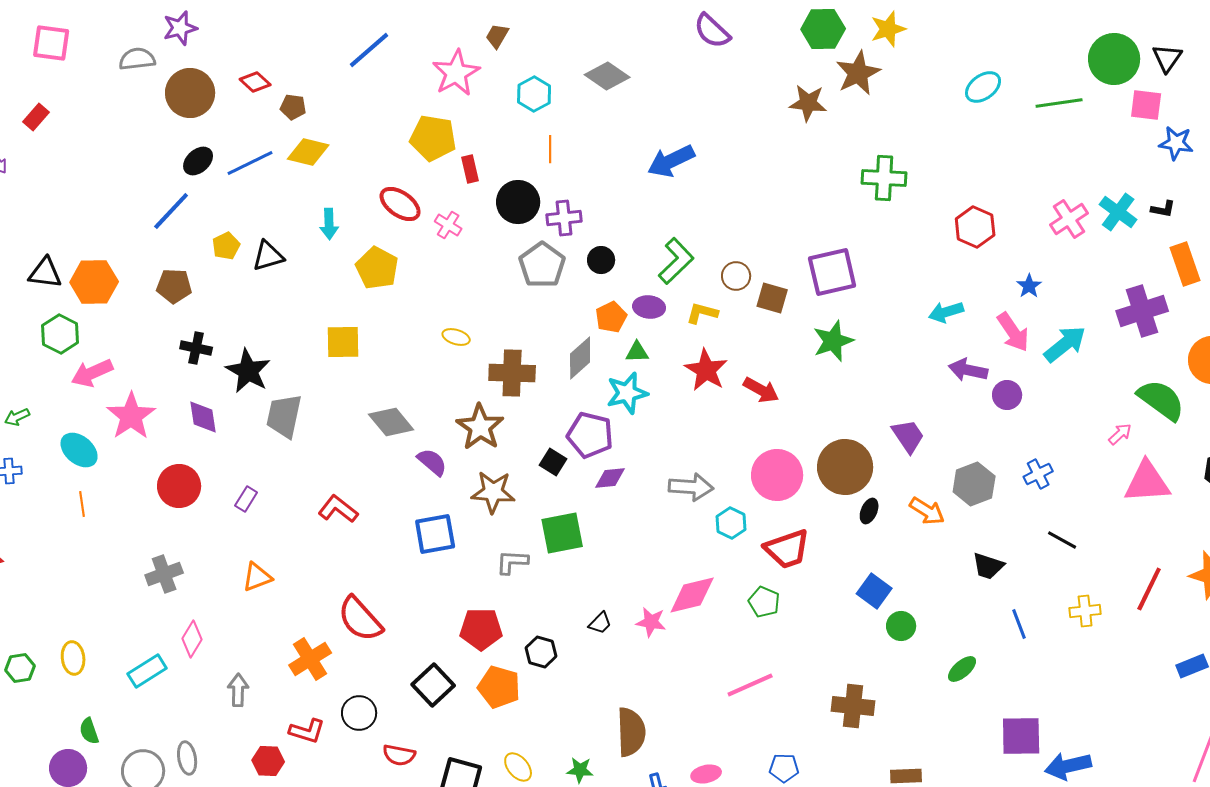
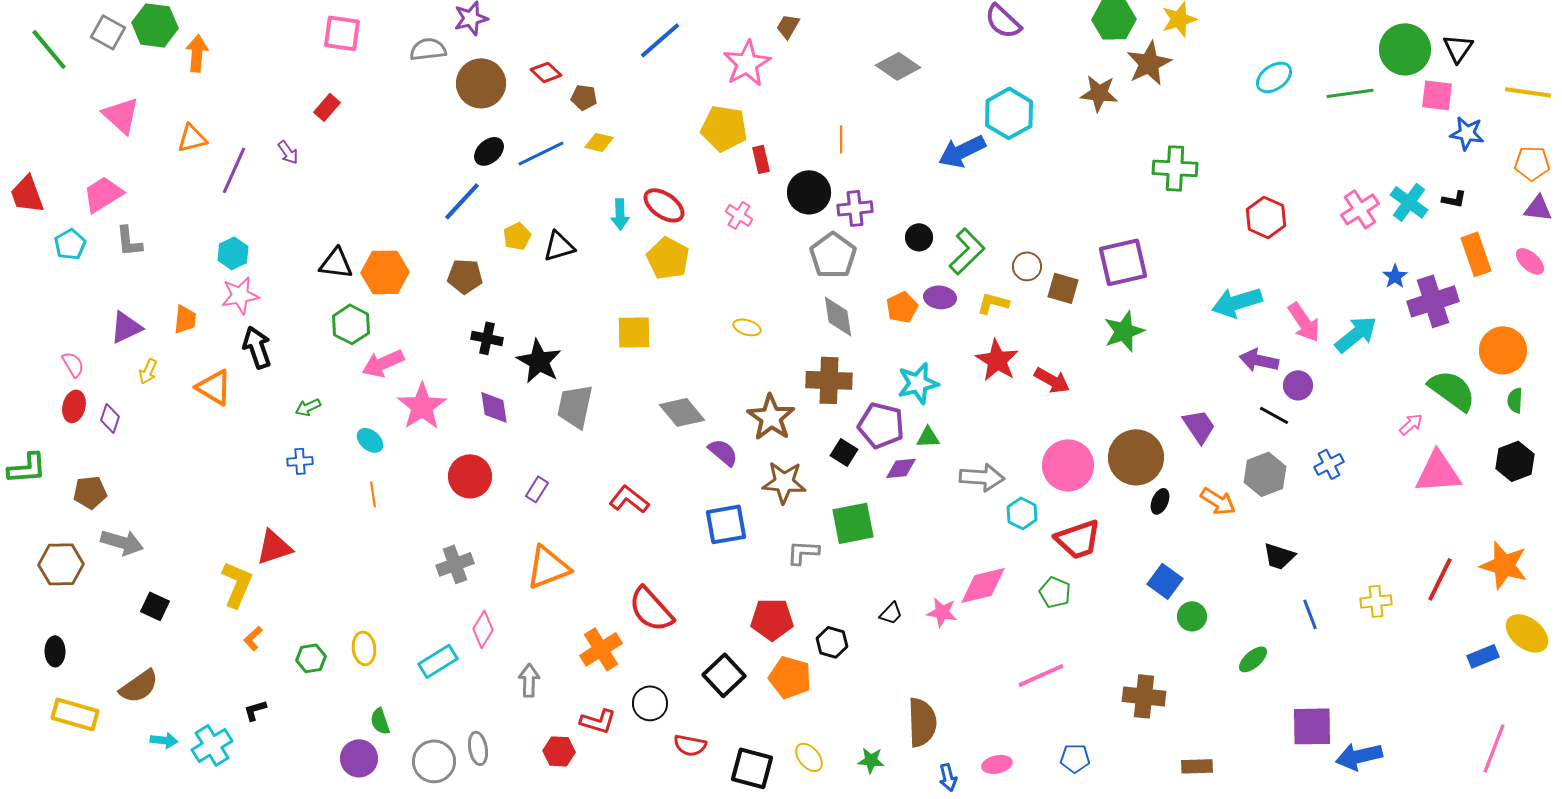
cyan hexagon: (534, 94) -> (1009, 113), moved, size x1.4
yellow diamond: (308, 152) -> (599, 142), size x0.7
red ellipse: (400, 204) -> (664, 205), moved
black circle: (601, 260) -> (919, 237), moved
blue star: (1029, 286) -> (1395, 276), moved
cyan arrow: (946, 312) -> (1237, 302), size x1.4
green triangle: (637, 352) -> (928, 437), moved
gray diamond: (580, 358) -> (838, 316), moved, turned -57
brown cross: (512, 373) -> (829, 380), moved
cyan ellipse: (79, 450) -> (370, 440), size x0.7
black line: (1062, 540) -> (1274, 415), moved
orange triangle: (257, 577) -> (548, 567), size x1.5

